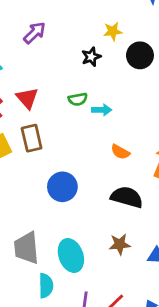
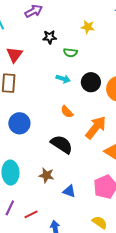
black circle: (140, 55) -> (91, 82), moved
black star: (91, 57) -> (50, 37), moved
green semicircle: (78, 99) -> (70, 53), moved

